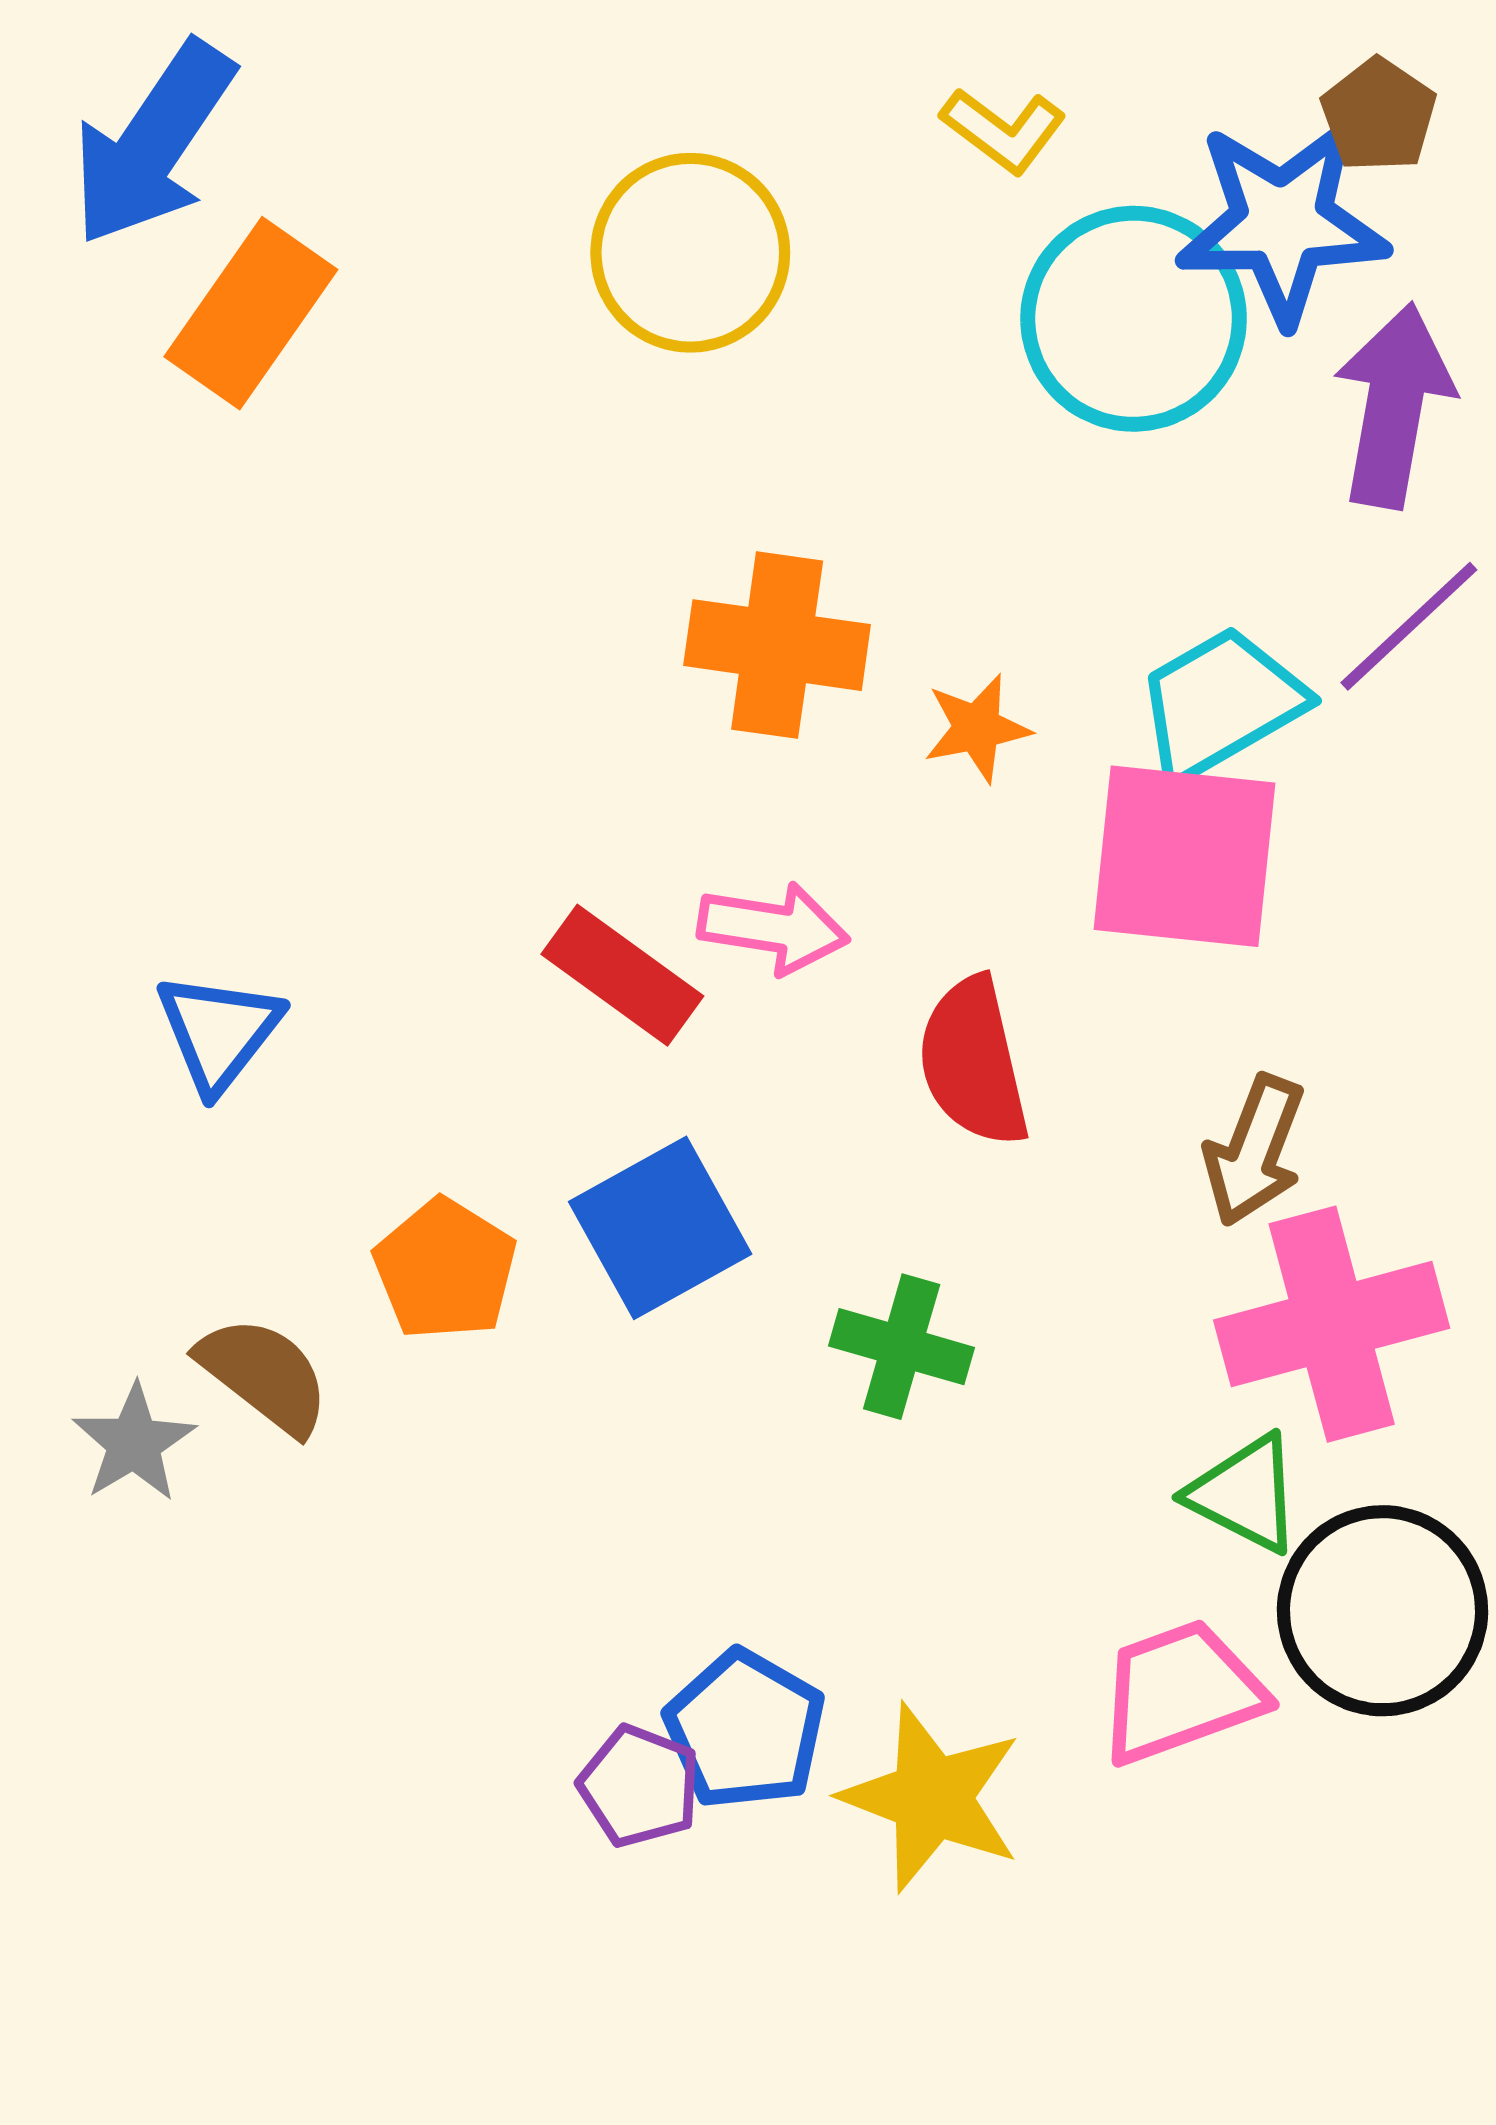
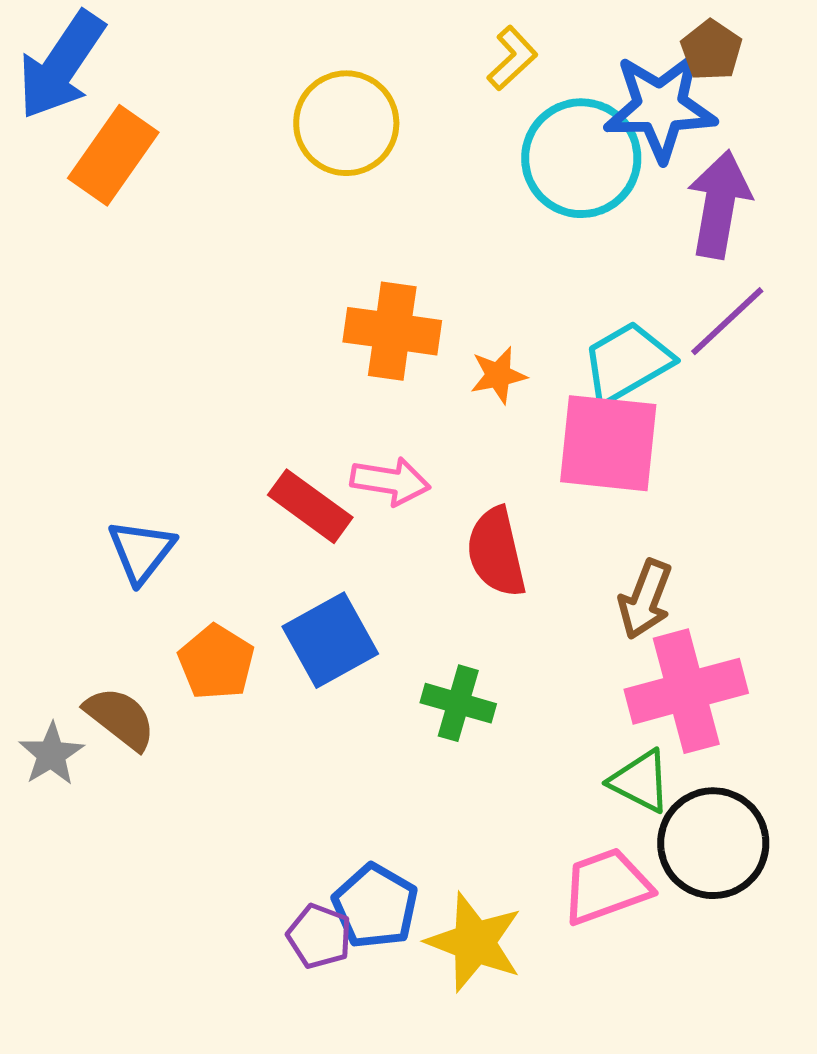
yellow L-shape: (1003, 130) -> (512, 58), turned -80
blue triangle: (219, 1032) -> (141, 551), moved

